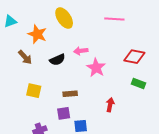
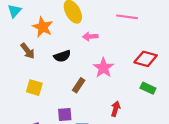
cyan triangle: (10, 21) -> (14, 11), turned -32
pink arrow: (81, 51) -> (90, 36), moved
brown rectangle: (70, 94) -> (79, 85), moved, turned -56

